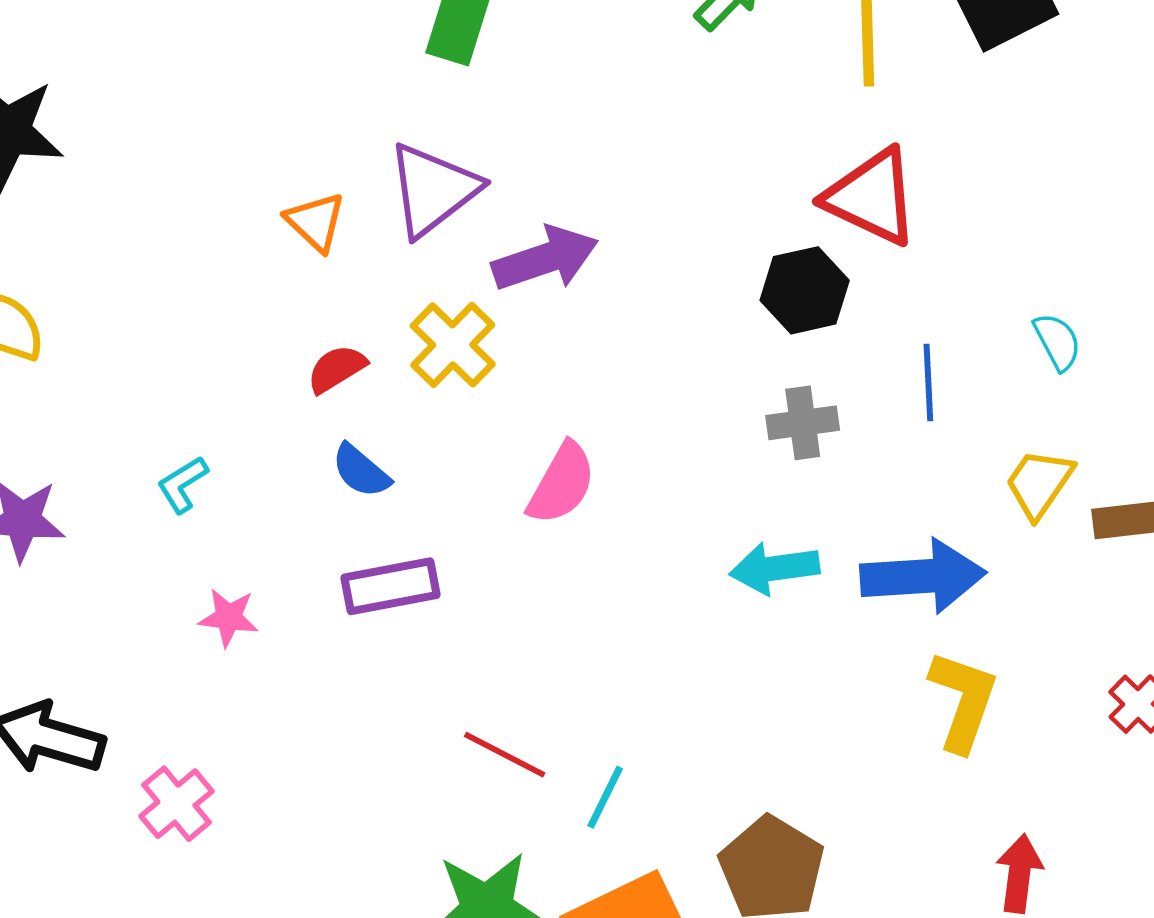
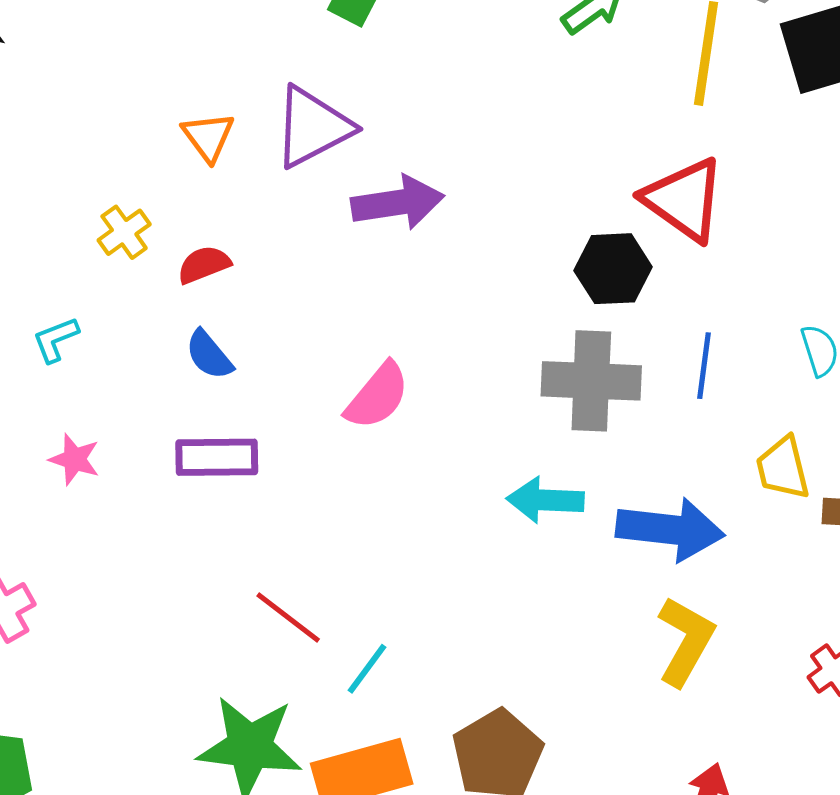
yellow cross: (453, 345) -> (124, 232), moved, size x0.7
gray cross: (803, 423) -> (591, 381), size x1.6
yellow trapezoid: (1039, 483) -> (783, 468), turned -58

